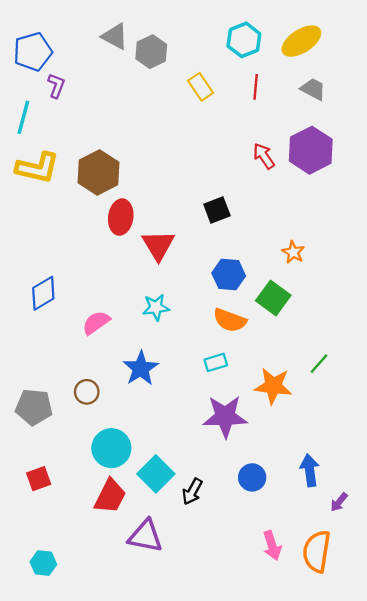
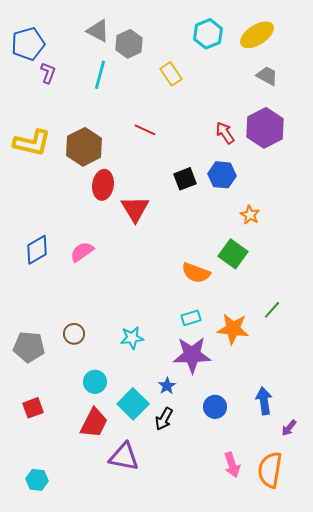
red line: (256, 87) -> (145, 130), moved, turned -70
cyan line: (23, 117) -> (100, 75), moved
blue hexagon: (229, 275) -> (222, 175), moved
cyan star: (156, 307) -> (132, 338), moved
pink semicircle: (96, 323) -> (82, 252), moved
cyan rectangle: (216, 362) -> (191, 318), moved
blue star: (141, 368) -> (167, 386), moved, size x0.6
cyan circle: (111, 448) -> (95, 382), size x0.7

